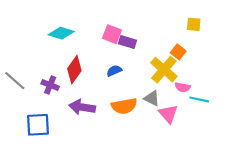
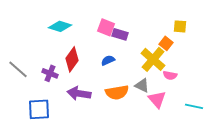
yellow square: (194, 24) -> (180, 26), moved
cyan line: (199, 99) -> (194, 106), moved

